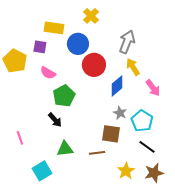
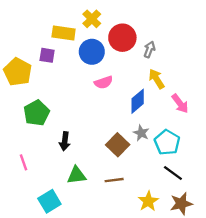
yellow cross: (91, 16) -> (92, 19), moved
gray arrow: (127, 42) -> (149, 49), size x0.6
red circle: (94, 65) -> (122, 38), moved
pink semicircle: (48, 73) -> (104, 82), moved, turned -49
green pentagon: (64, 96) -> (36, 113), moved
black arrow: (55, 120) -> (65, 141), turned 49
brown square: (111, 134) -> (118, 145), moved, turned 36

